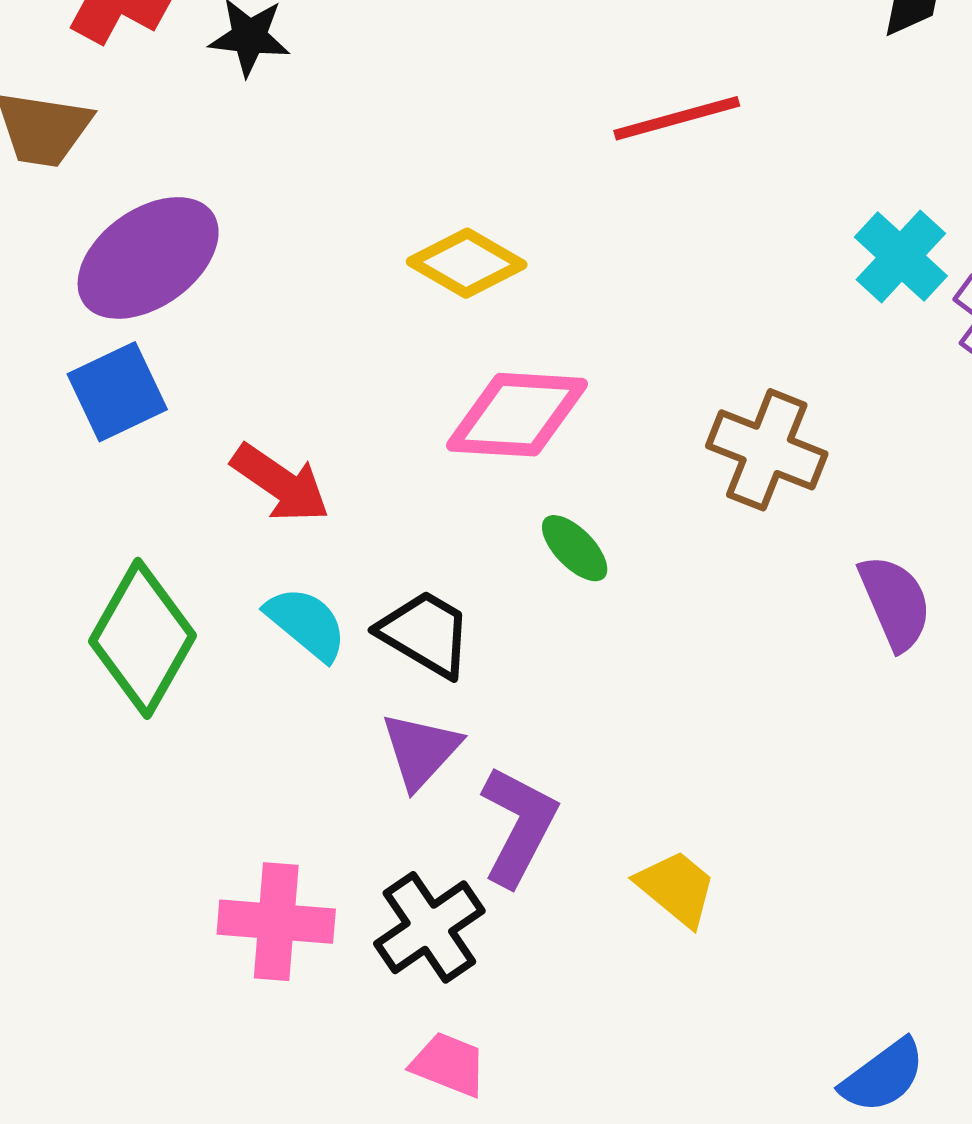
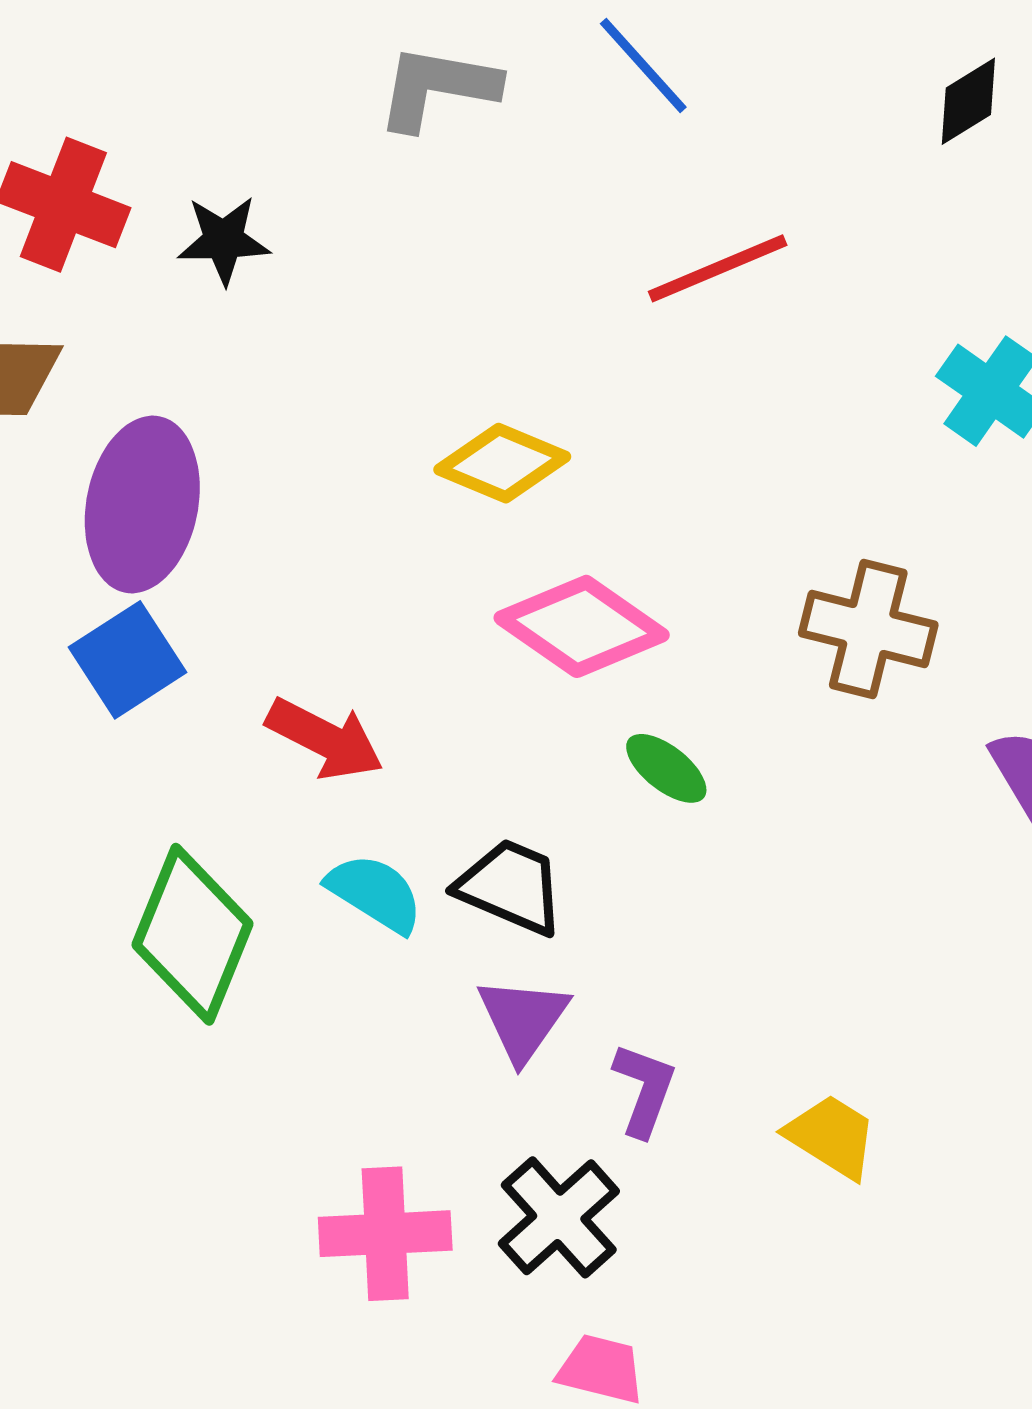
purple ellipse: (148, 258) -> (142, 504), turned -36
pink diamond: (517, 415) -> (582, 626), turned 39
purple L-shape: (519, 826) -> (644, 1090), size x0.7

